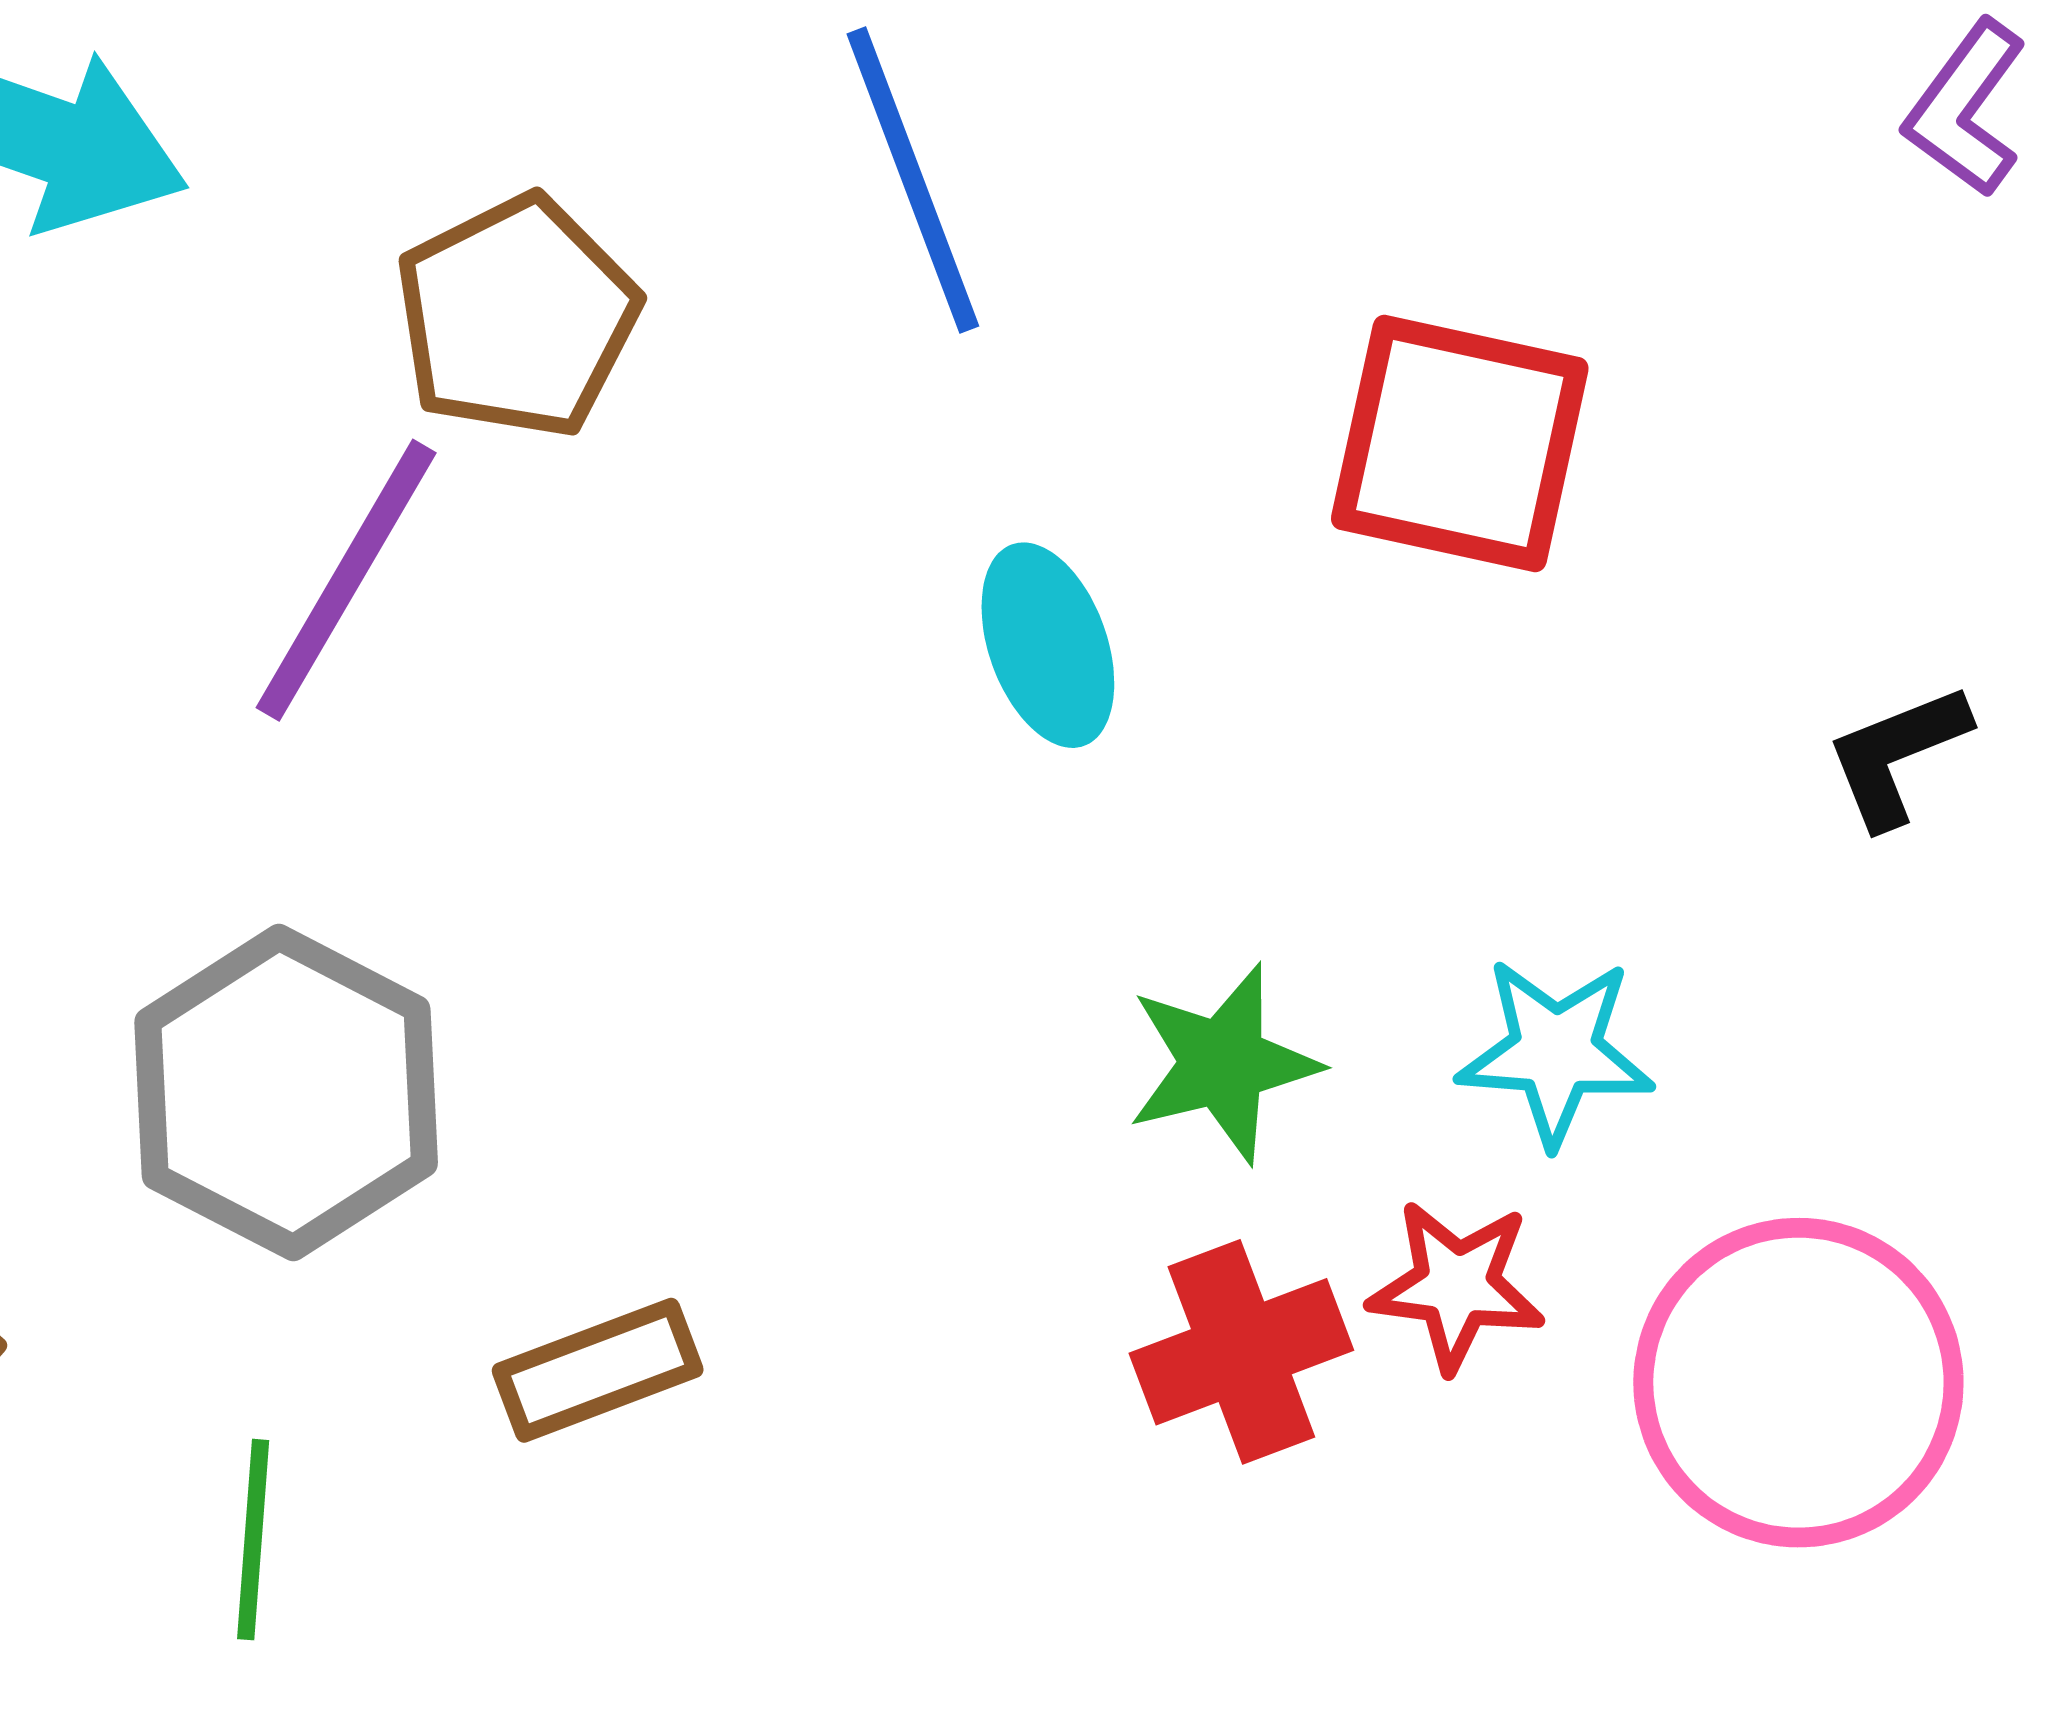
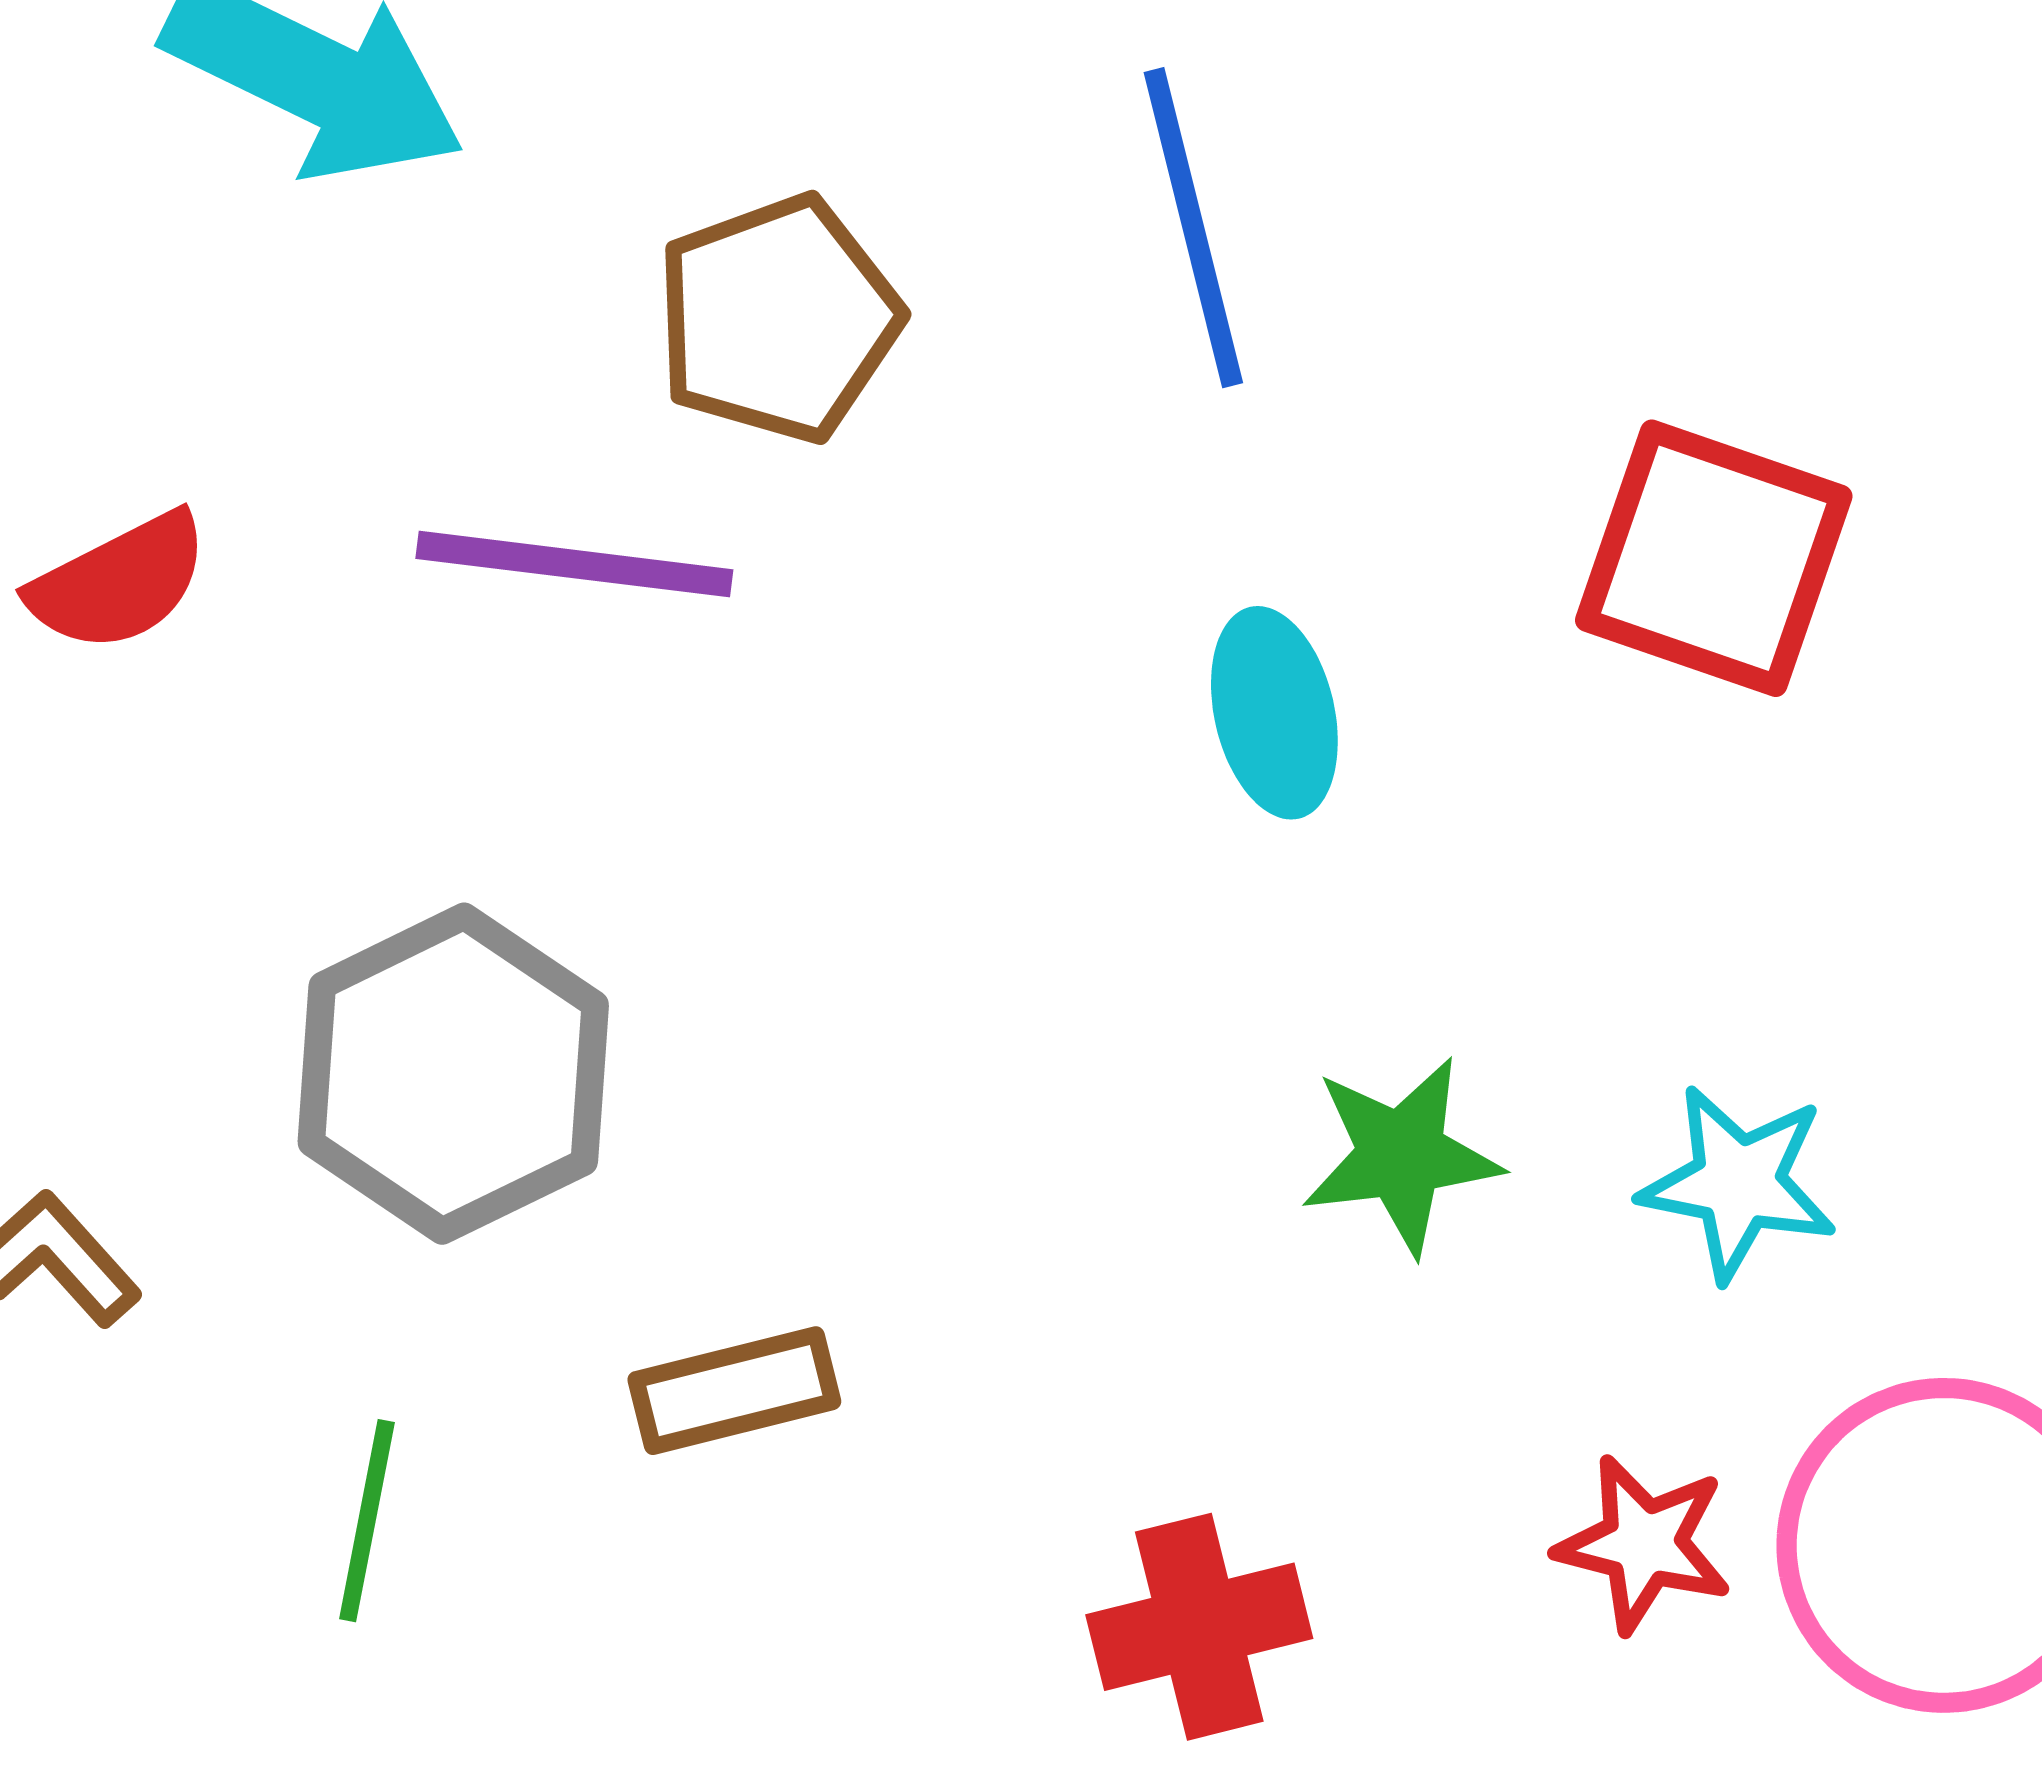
purple line: (346, 580) -> (574, 564), turned 60
red star: (1457, 1286) -> (1644, 1544), moved
red cross: (1241, 1352) -> (1199, 1627), moved

